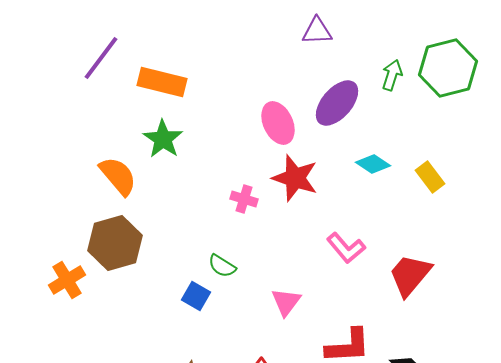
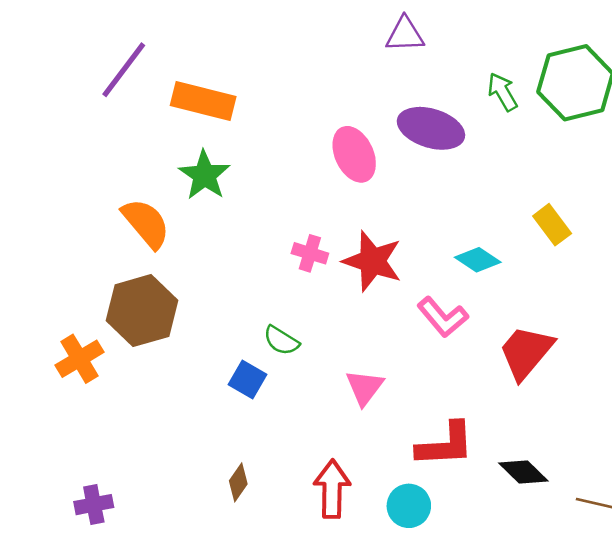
green arrow: (392, 75) -> (503, 92), turned -48
purple ellipse: (337, 103) -> (431, 128), turned 66
cyan diamond: (373, 164) -> (478, 260), moved
red star: (295, 178) -> (372, 261), moved

